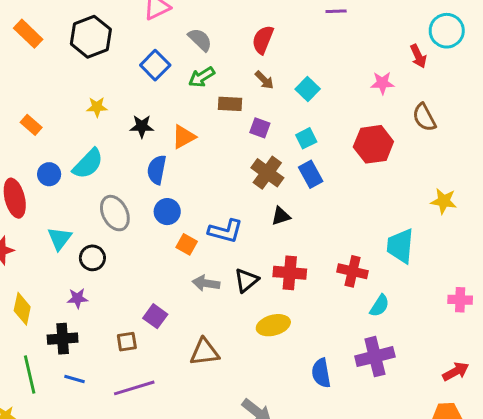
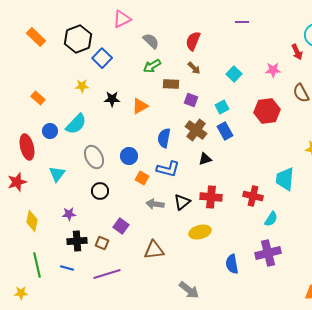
blue square: (155, 65) -> (102, 58), moved
cyan square: (308, 89) -> (234, 74), moved
blue semicircle: (157, 170) -> (164, 138), moved
black circle: (92, 258) -> (100, 191), moved
black cross: (63, 339) -> (77, 241), moved
brown square: (127, 342) -> (102, 243), turned 32

